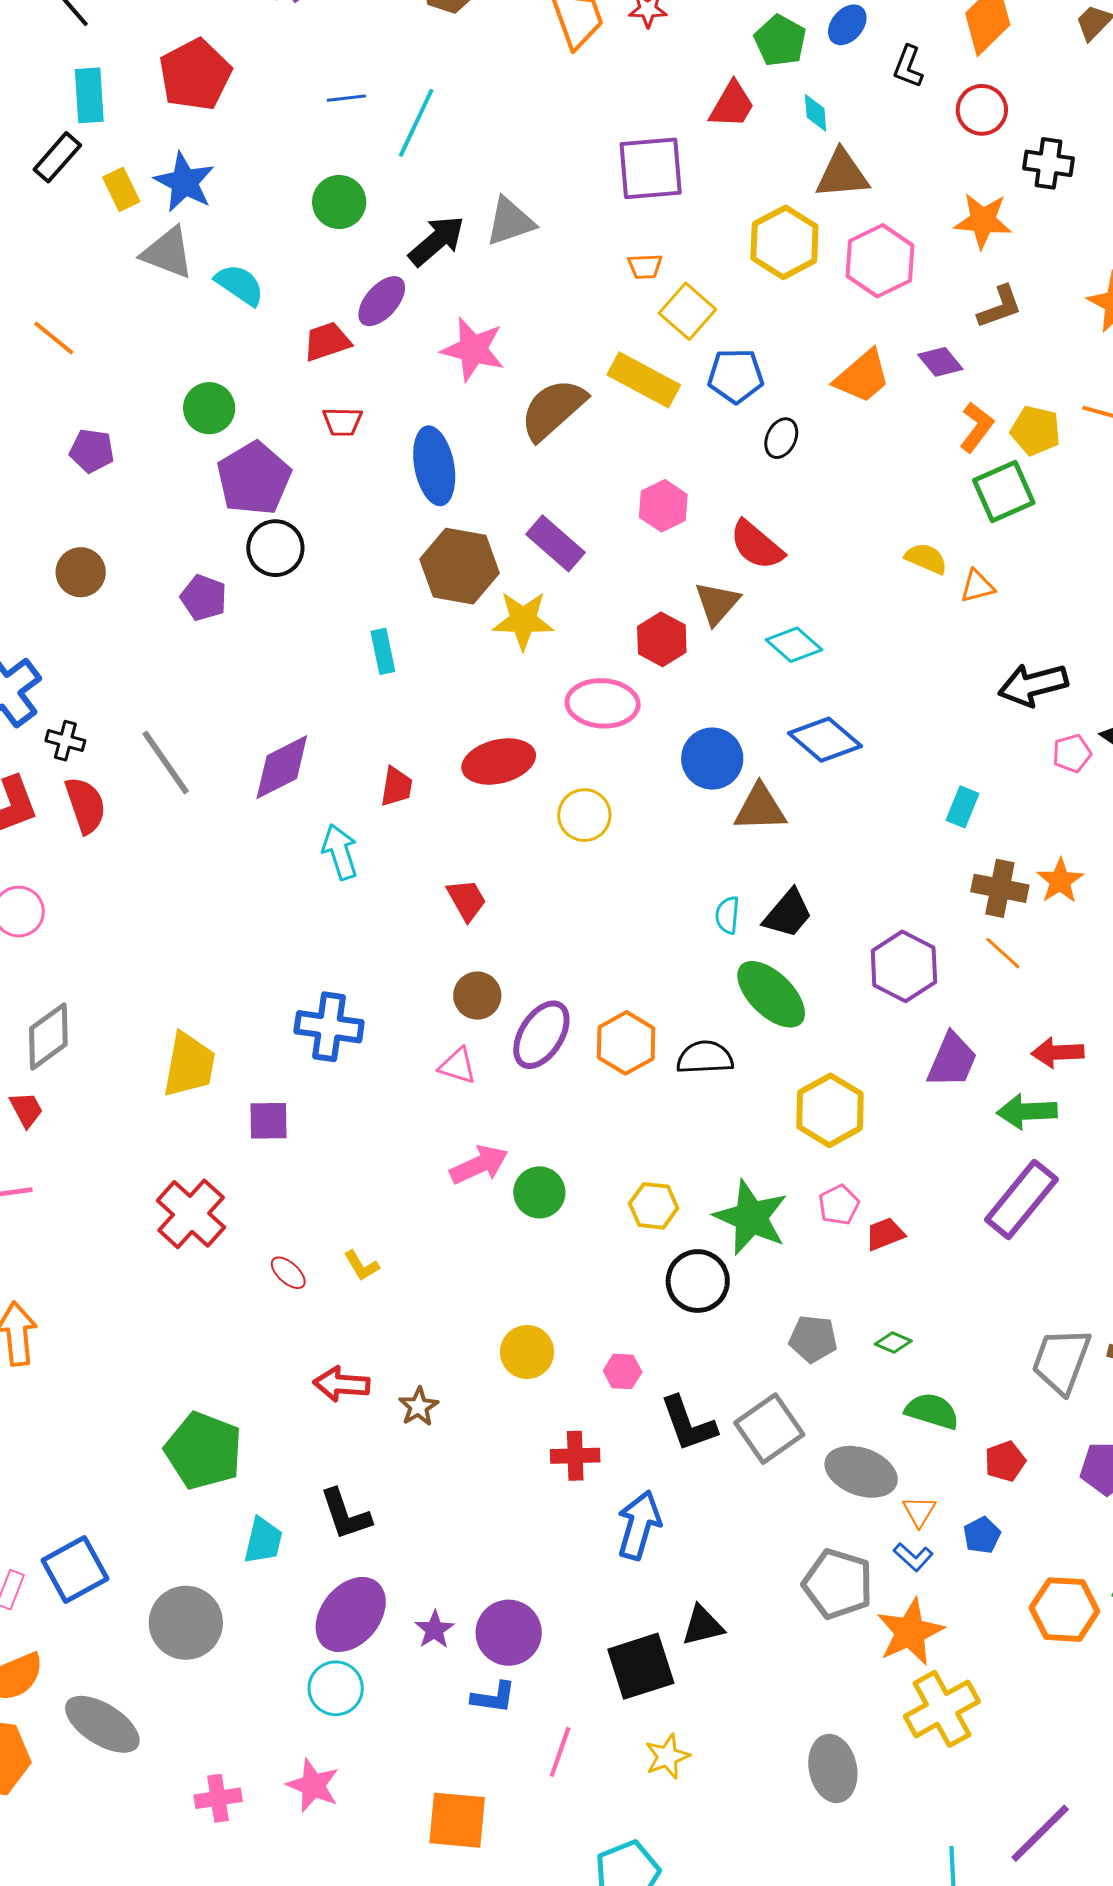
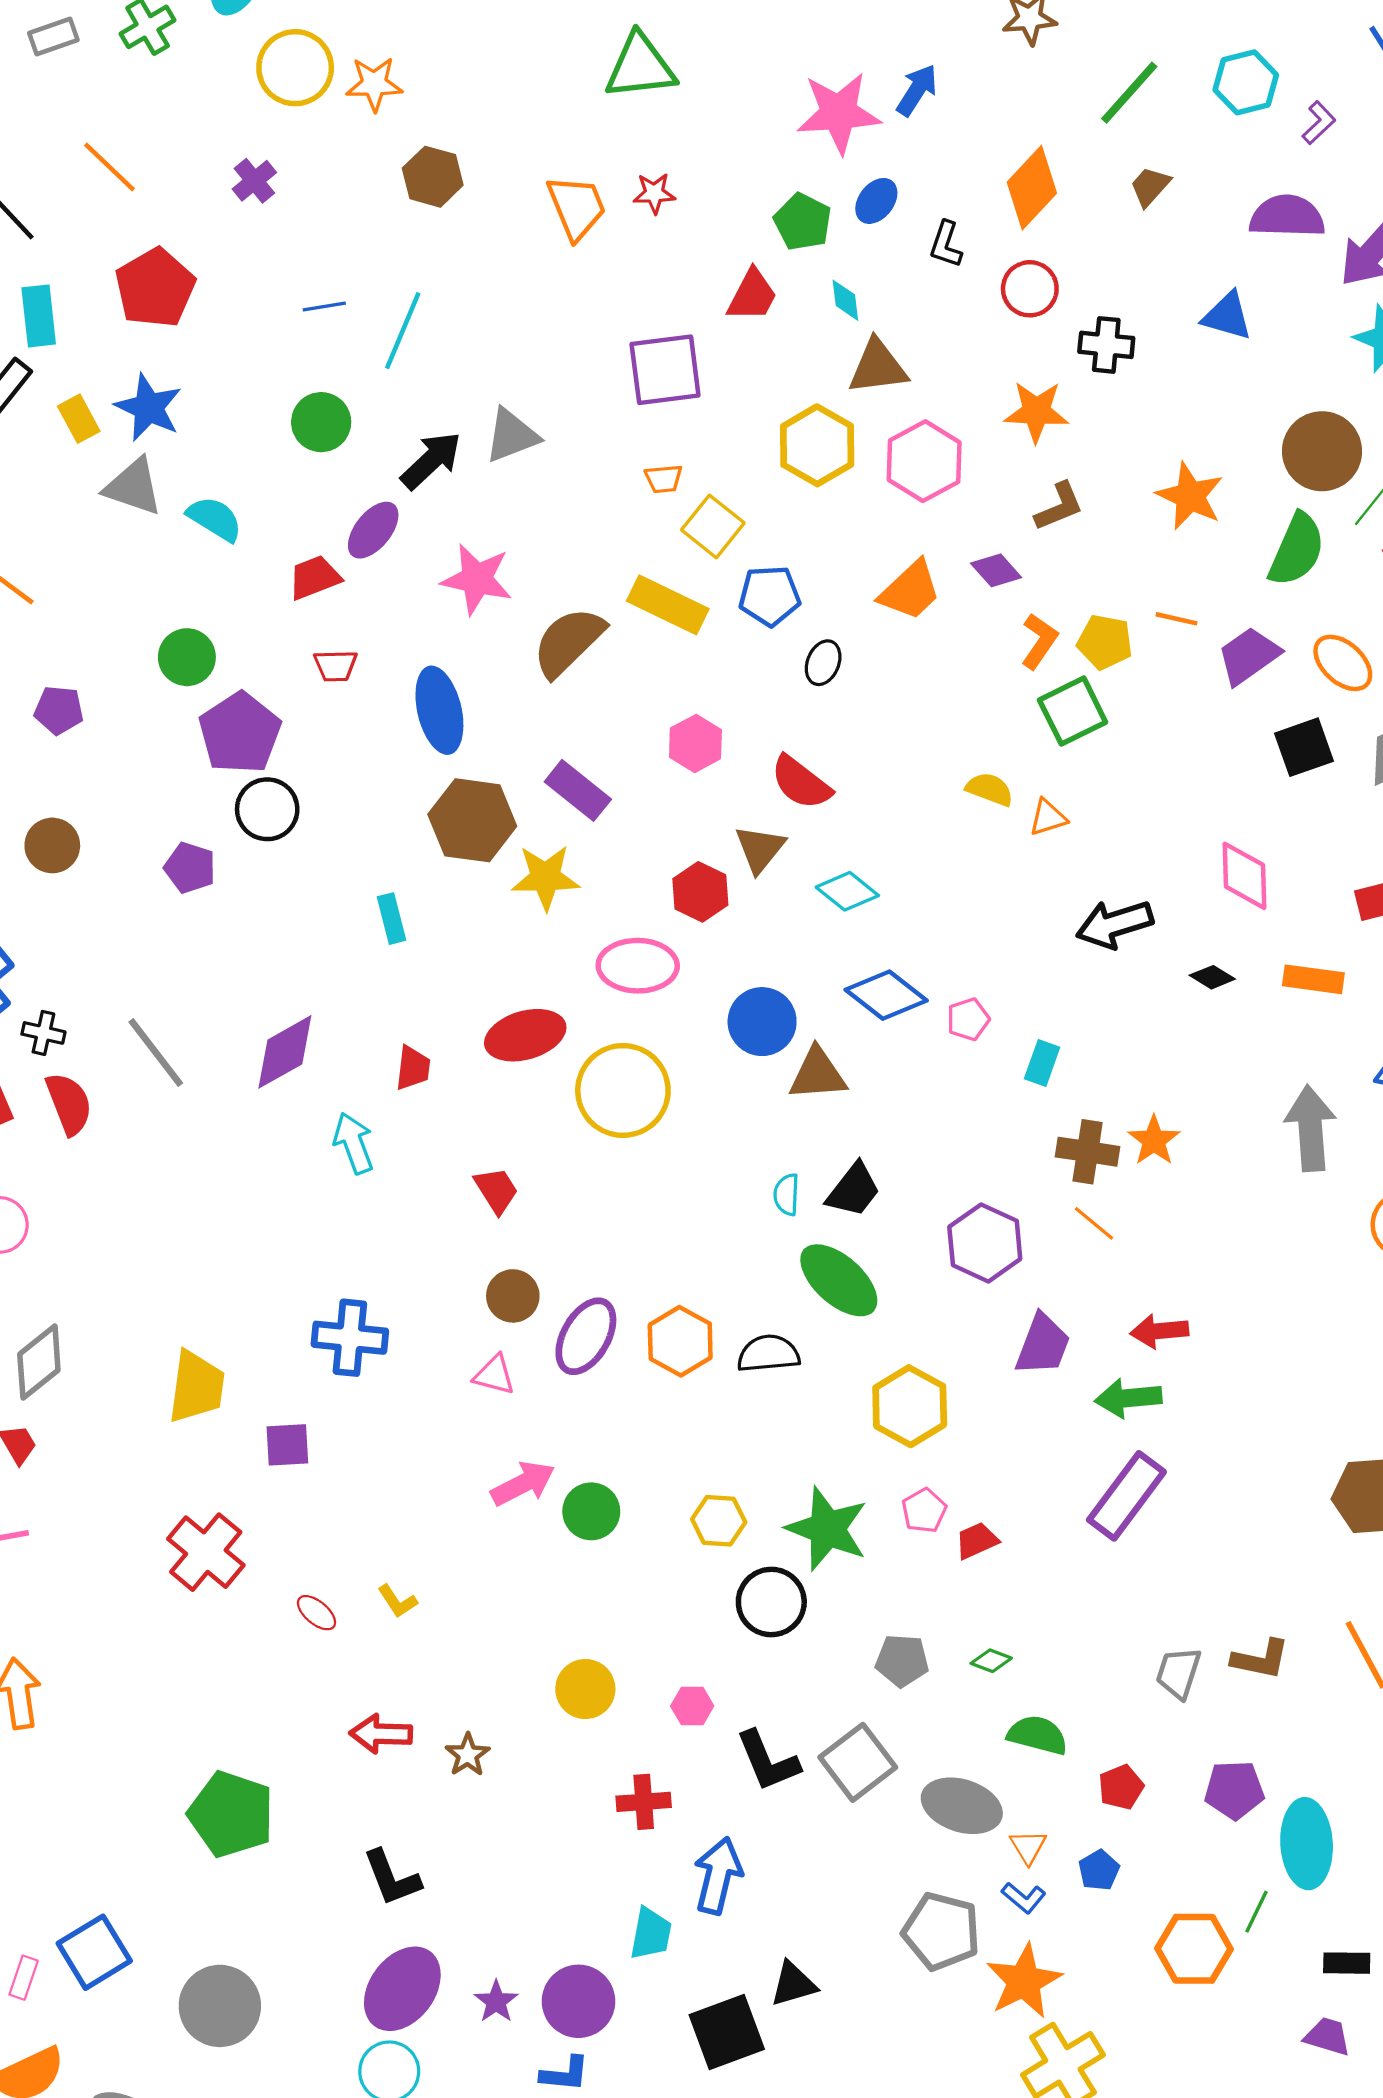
pink pentagon: (1072, 753) -> (968, 1019), moved
yellow circle: (584, 815) -> (623, 1090), size x1.6
gray trapezoid: (1061, 1361) -> (1178, 1673), size x0.7
cyan trapezoid: (263, 1541) -> (651, 1934), moved

